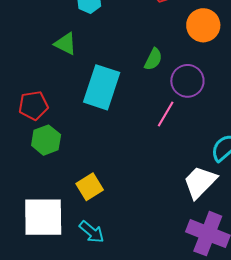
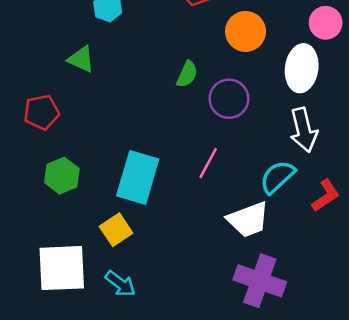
cyan rectangle: (102, 87) -> (138, 177), moved
red pentagon: (33, 105) -> (41, 112), moved
pink line: (166, 114) -> (208, 163), moved
white trapezoid: (200, 182) -> (248, 220), turned -153

